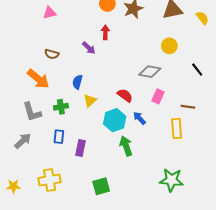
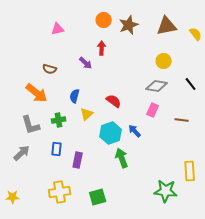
pink triangle: (50, 13) -> (58, 29), moved
gray diamond: (150, 72) -> (157, 86), moved
red semicircle: (125, 95) -> (114, 101), moved
yellow rectangle: (177, 128) -> (190, 171), moved
yellow cross: (50, 180) -> (60, 192), moved

